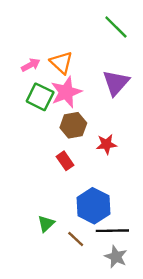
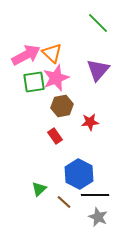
pink arrow: (31, 65) -> (26, 55), size x1.8
green square: (40, 97) -> (34, 82), turned -35

